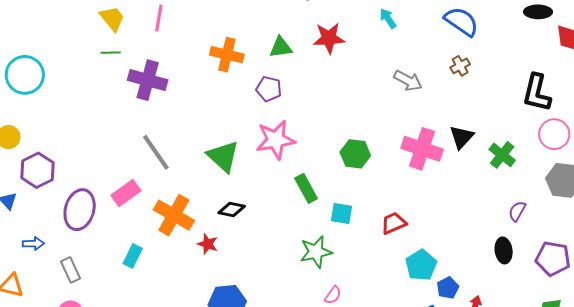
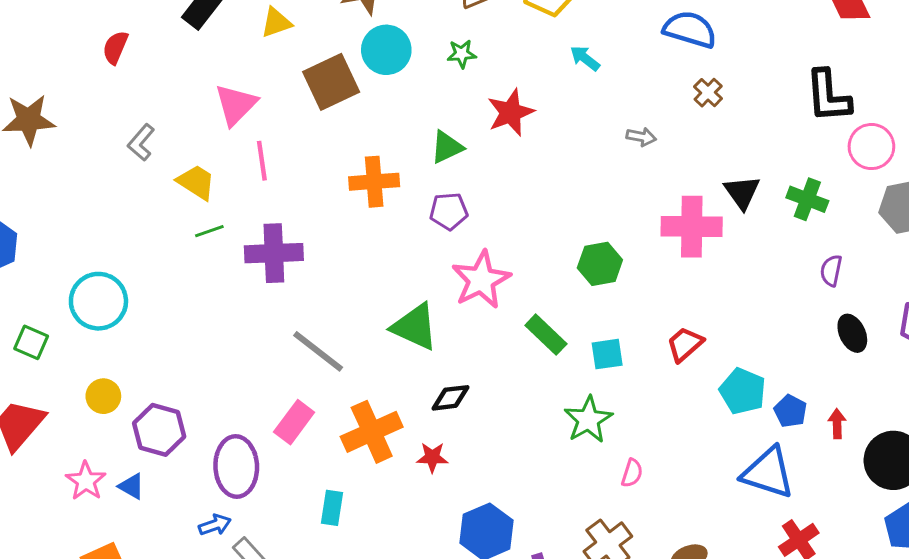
gray arrow: (408, 81) -> (641, 137), size x0.7
purple semicircle: (517, 211) -> (831, 271), moved
orange cross: (174, 215) -> (372, 432), turned -36
blue arrow: (33, 244) -> (215, 525), moved

